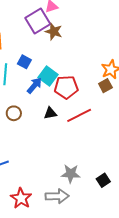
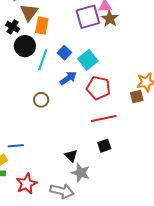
brown star: (54, 31) -> (110, 19), moved
cyan square: (48, 76) -> (88, 60), moved
black triangle: (50, 113) -> (71, 156), moved, turned 40
black square: (103, 180) -> (104, 146), moved

